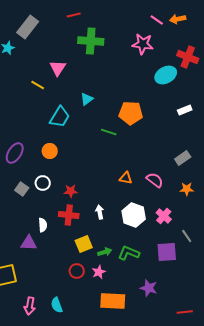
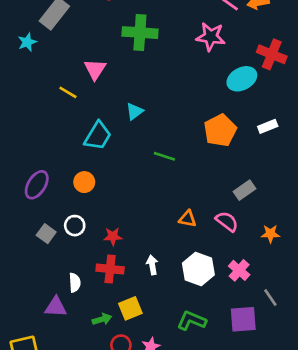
orange pentagon: (131, 113) -> (220, 130), moved, turned -30
gray rectangle: (183, 158) -> (245, 190), moved
green arrow: (105, 252) -> (102, 319), moved

